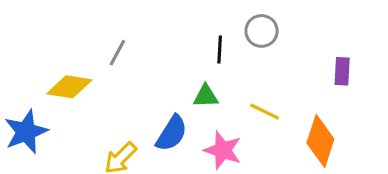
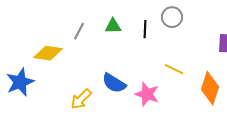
green triangle: (206, 96) -> (113, 26), moved
blue semicircle: (172, 133) -> (114, 83), turned 90

